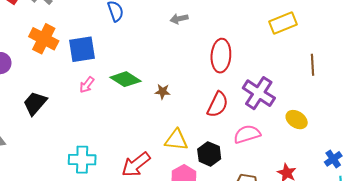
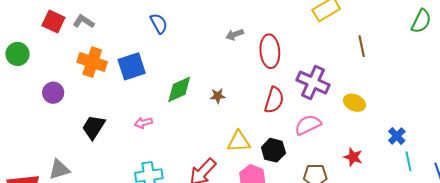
gray arrow: (179, 19) -> (235, 35), moved
green diamond: (125, 79) -> (179, 89), turned -48
pink arrow: (87, 85) -> (143, 123), moved, turned 48

